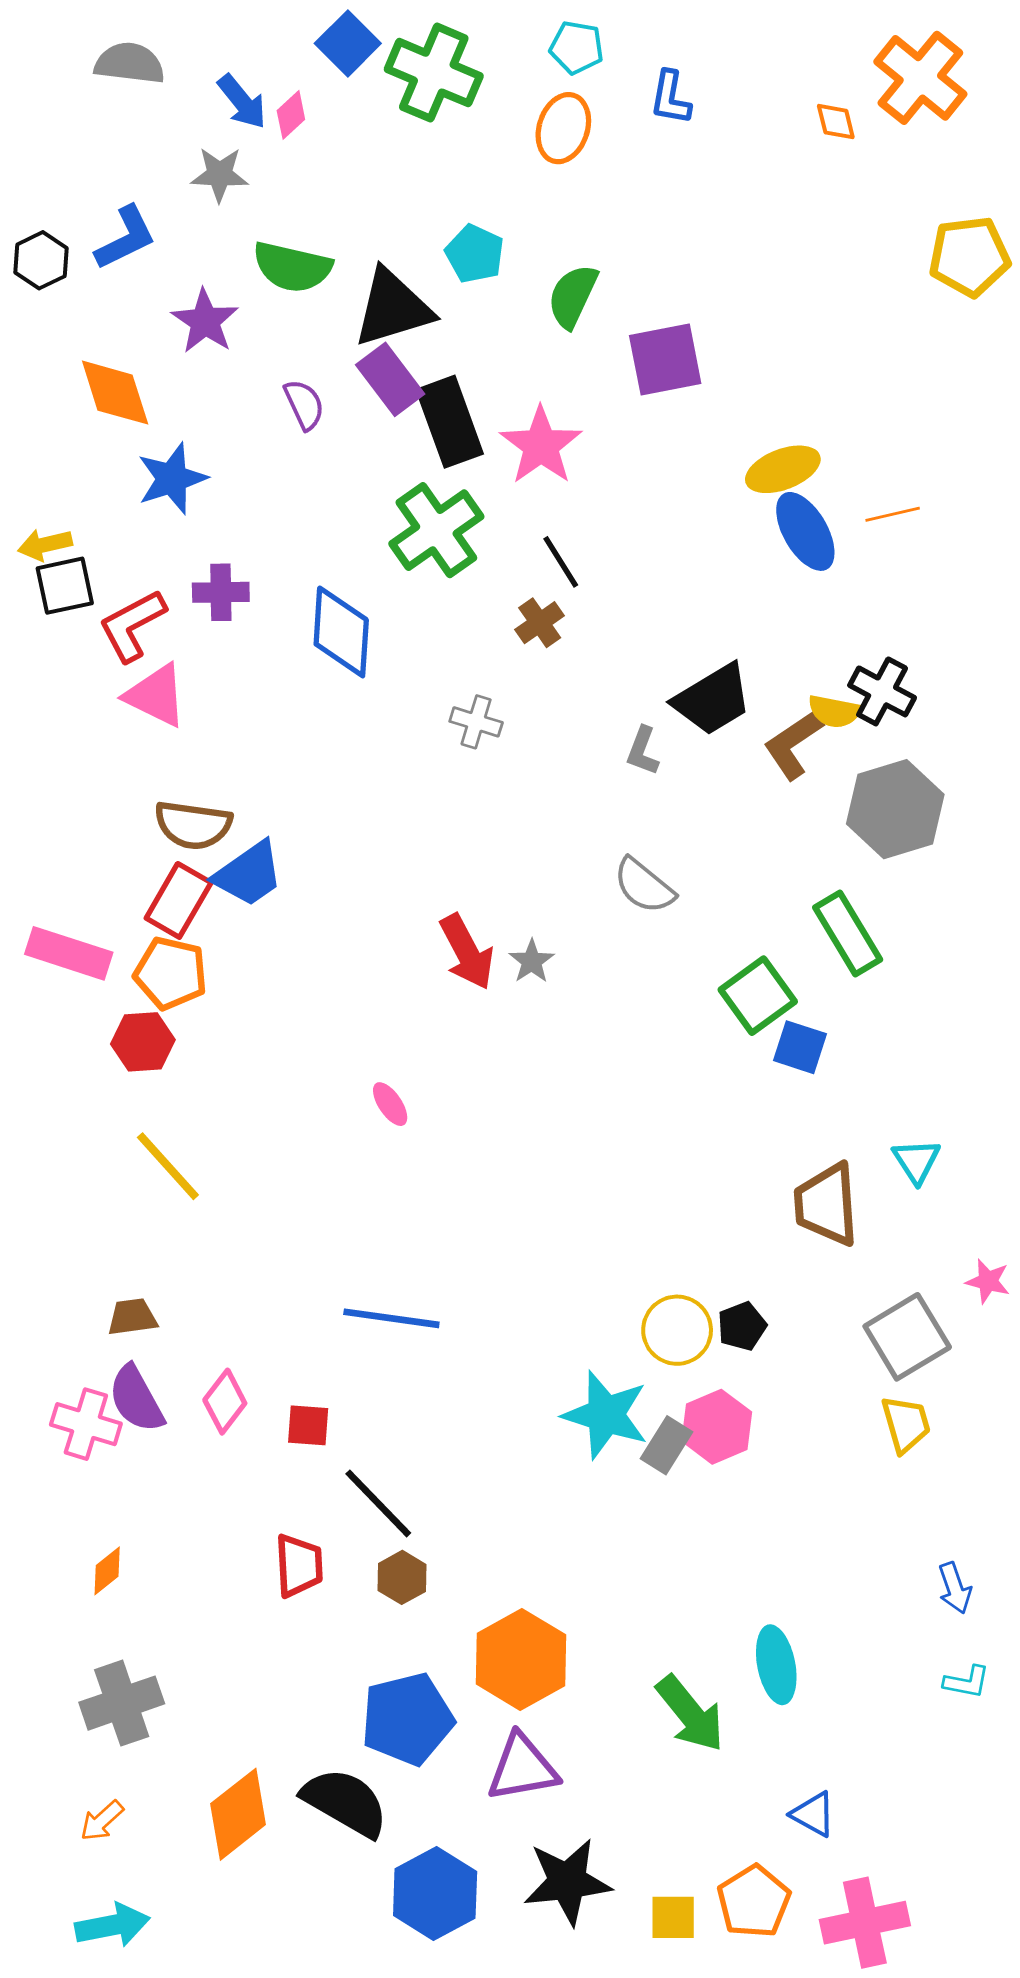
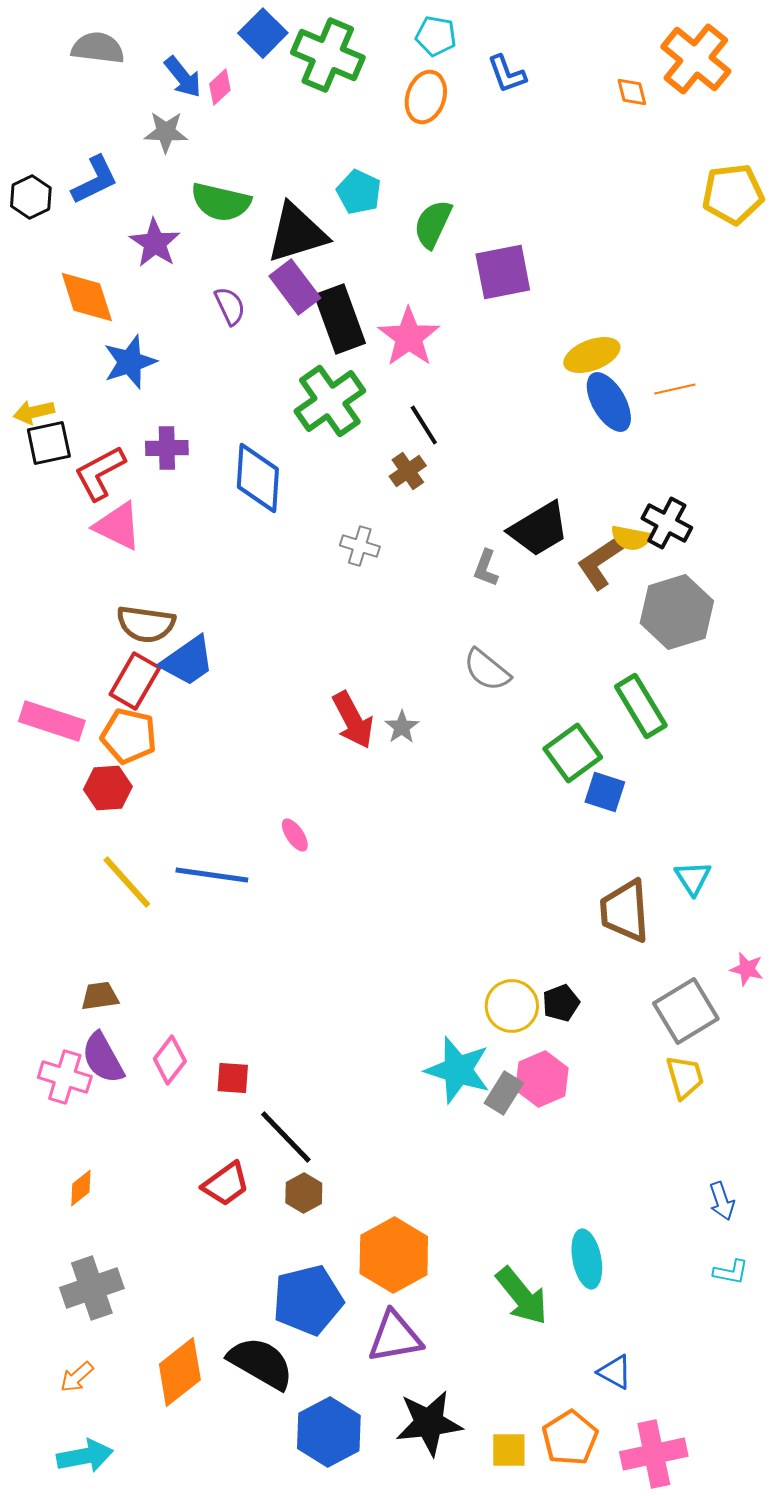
blue L-shape: (670, 98) -> (507, 74), turned -30
blue line: (391, 1318) -> (212, 875), moved
red trapezoid: (299, 1566) -> (226, 1184), turned 57

